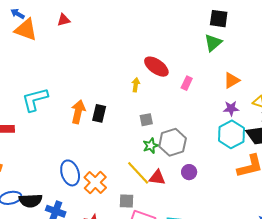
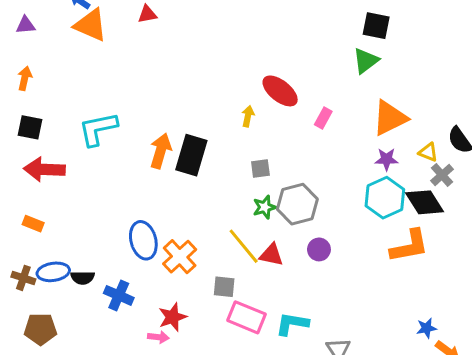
orange triangle: (232, 80) -> (390, 118), size x1.5
black rectangle: (99, 113) -> (191, 155), size x1.5
black semicircle: (30, 201) -> (83, 278), size x0.7

